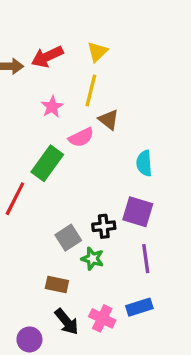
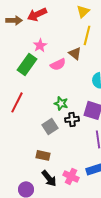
yellow triangle: (97, 52) -> (83, 11), moved
yellow line: (91, 91) -> (87, 35), moved
green rectangle: (47, 163) -> (27, 64), moved
green star: (92, 259) -> (61, 103), moved

